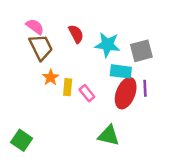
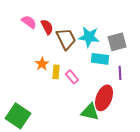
red semicircle: (76, 34) -> (47, 27), moved
brown trapezoid: (41, 47) -> (66, 39), moved
red ellipse: (126, 93) -> (104, 98), moved
green square: (22, 140) -> (18, 116), size x1.4

